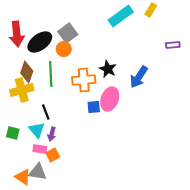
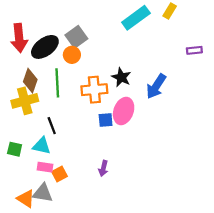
cyan triangle: (37, 130) -> (42, 146), turned -36
purple arrow: (52, 134) -> (103, 168), moved

